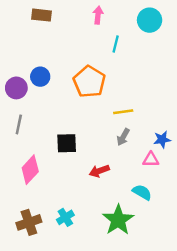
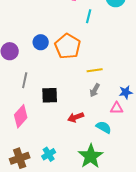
blue circle: (40, 77) -> (41, 42), moved
gray line: (19, 124) -> (25, 80), moved
cyan semicircle: (142, 192) -> (104, 127), moved

